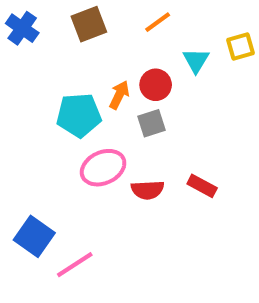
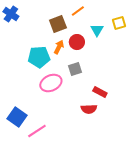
brown square: (89, 24) -> (58, 24), moved
gray square: (152, 123) -> (75, 69), moved
red semicircle: (148, 190) -> (89, 109), moved

